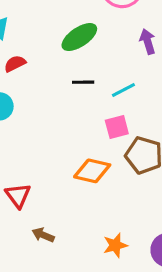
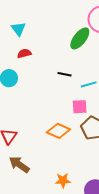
green ellipse: (79, 37) -> (80, 38), moved, turned -30
brown arrow: (43, 235) -> (19, 164), size x1.5

